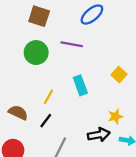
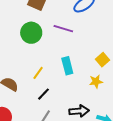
yellow star: (115, 117) -> (96, 82), moved
black line: (46, 121) -> (44, 94), moved

